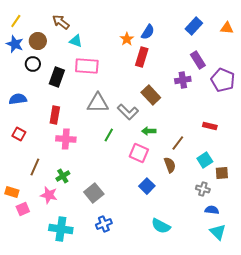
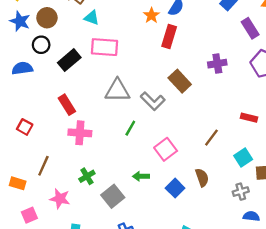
purple rectangle: (198, 60) -> (250, 28), moved
black rectangle: (57, 77) -> (69, 60), turned 30
blue semicircle: (18, 99) -> (22, 68), moved
red rectangle: (55, 115) -> (67, 105), turned -42
green arrow: (149, 131) -> (141, 176), moved
pink square: (139, 153) -> (166, 149), turned 30
brown semicircle: (170, 165) -> (202, 177), moved
green cross: (63, 176) -> (87, 176), moved
gray cross: (203, 189) -> (241, 192), turned -32
orange rectangle: (12, 192) -> (18, 183), moved

